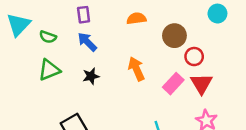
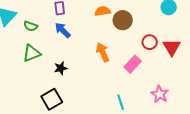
brown circle: (174, 36) -> (123, 20), moved
black star: (91, 76) -> (61, 68), moved
red triangle: (202, 84) -> (172, 47), moved

